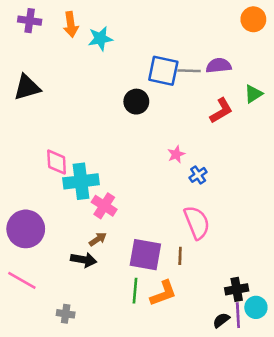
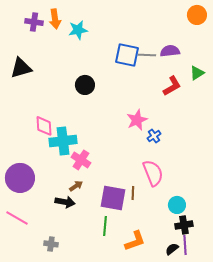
purple cross: (30, 21) -> (34, 22), moved
black circle: (136, 102) -> (85, 85), moved
pink star: (176, 154) -> (137, 120), size x1.5
brown line: (180, 256) -> (133, 193), moved
orange L-shape: (163, 293) -> (135, 241), moved
cyan circle: (256, 307) -> (177, 205), moved

